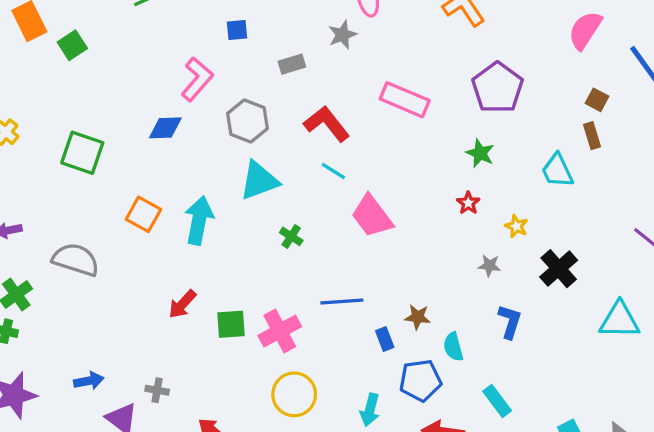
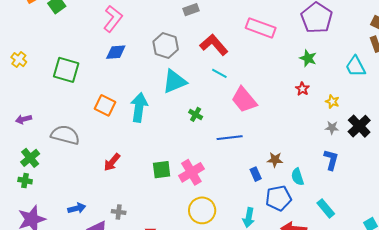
pink L-shape: (197, 79) -> (113, 19), moved
gray star: (489, 266) -> (332, 128), moved
blue line: (342, 302) -> (230, 138), moved
red arrow: (182, 304) -> (112, 162), moved

